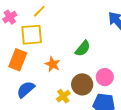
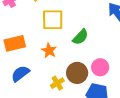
yellow square: (32, 35) -> (53, 20), moved
orange rectangle: (18, 60) -> (15, 43), turned 50

